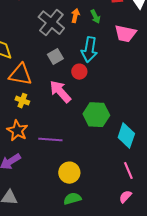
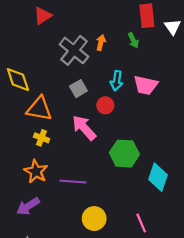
green arrow: (95, 17) -> (133, 40), moved
pink trapezoid: (125, 34) -> (146, 85), moved
cyan arrow: (89, 50) -> (117, 81), size x0.7
pink line: (128, 171) -> (141, 223), moved

